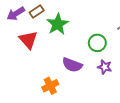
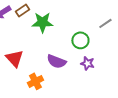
green star: (58, 24) -> (42, 22), turned 30
red triangle: (28, 40) -> (14, 58), moved

